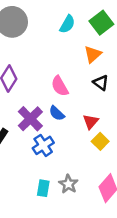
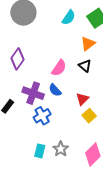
black triangle: (101, 83) -> (85, 66), moved
pink semicircle: (60, 86) -> (59, 68), turned -120
purple cross: (30, 119) -> (33, 93), turned -30

